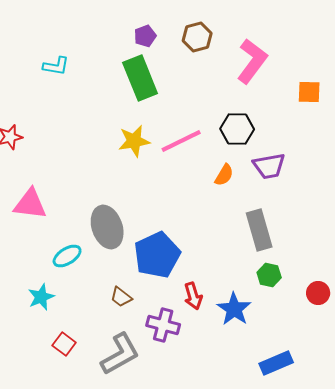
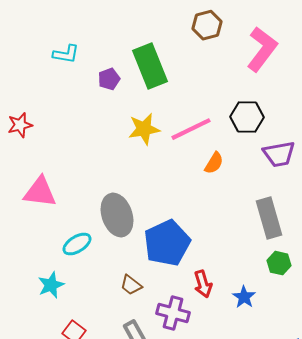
purple pentagon: (145, 36) -> (109, 79), moved
orange semicircle: (224, 175) -> (214, 163), moved
blue star: (234, 309) -> (244, 297), size x0.7

